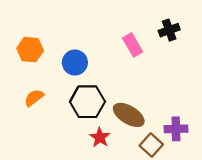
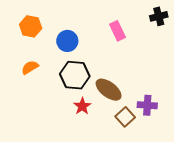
black cross: (169, 30) -> (159, 16), moved

